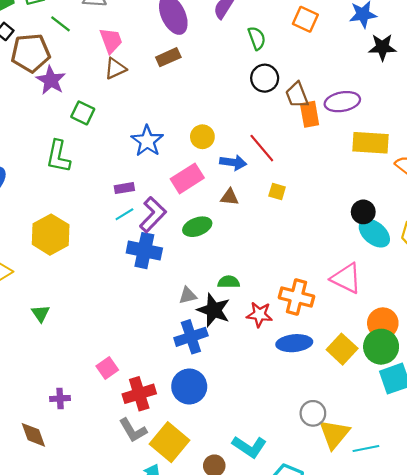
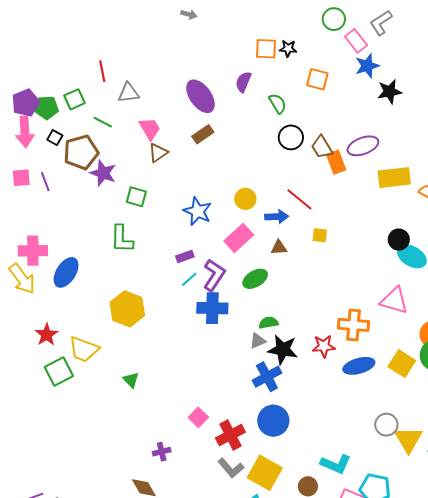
green semicircle: (229, 282) -> (268, 323), moved

